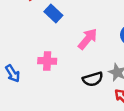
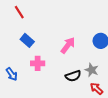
blue rectangle: (53, 13) -> (27, 40), moved

